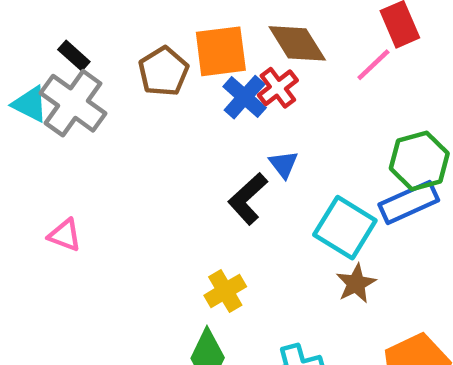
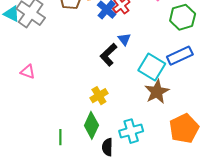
green hexagon: (419, 161) -> (183, 17), moved
brown star: (356, 283) -> (157, 92), size x1.4

